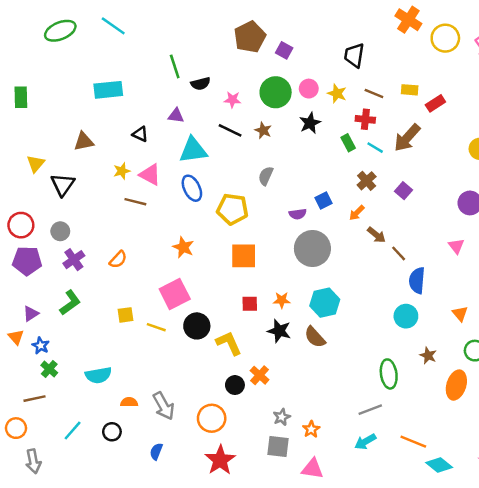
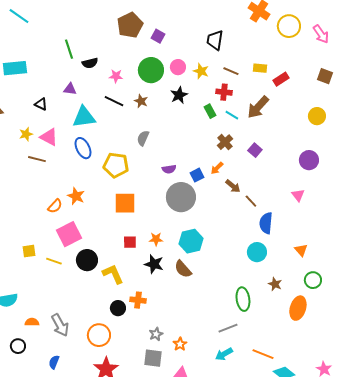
blue square: (324, 201) -> (197, 175), moved
orange semicircle: (118, 260) -> (55, 206), moved
orange cross: (260, 375) -> (138, 300), turned -35

